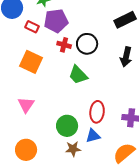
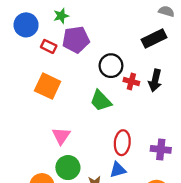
red cross: (64, 45) -> (131, 82), moved
pink triangle: (26, 105) -> (61, 136), moved
green circle: (67, 126) -> (68, 168), moved

